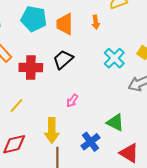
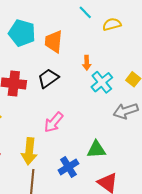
orange arrow: (96, 22) -> (87, 63), moved
pink arrow: (72, 101) -> (54, 122), size x1.5
green triangle: (115, 123) -> (96, 149), turned -36

